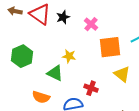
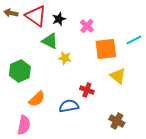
green hexagon: (22, 56) -> (20, 71), moved
green triangle: (55, 73) -> (50, 41), moved
orange semicircle: (41, 97) -> (37, 99), turned -60

